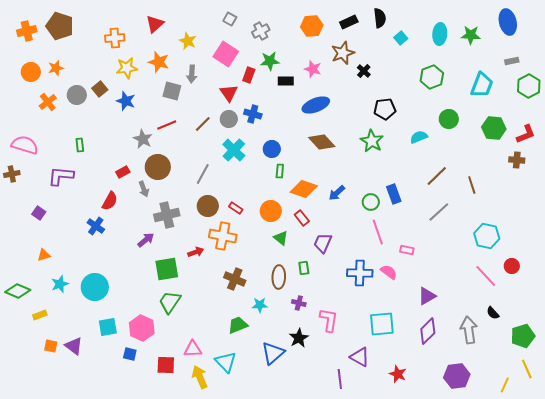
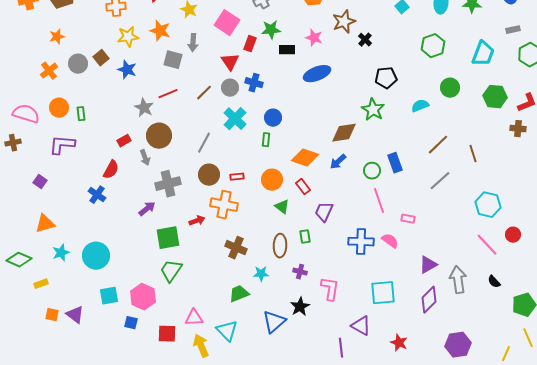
orange circle: (31, 72) -> (59, 108), moved
brown diamond: (322, 142) -> (344, 133), moved, turned -56
green rectangle: (280, 171) -> (266, 140), moved
red rectangle: (236, 208) -> (237, 177), turned -40
orange triangle: (44, 255) -> (45, 224), size x1.5
gray arrow: (469, 330) -> (458, 280), moved

